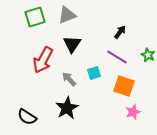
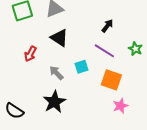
black triangle: (72, 44) -> (59, 38), turned -30
red arrow: (43, 60) -> (30, 54), size x0.6

